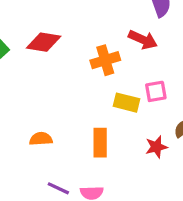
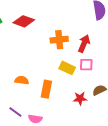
red arrow: (143, 40) -> (84, 44), moved, turned -102
orange semicircle: (41, 139) -> (22, 80), moved

